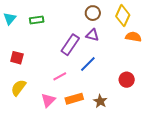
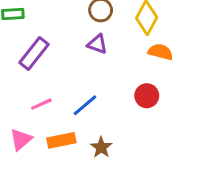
purple rectangle: (70, 45) -> (34, 53), moved
blue line: (88, 64) -> (85, 105), moved
red circle: (127, 80) -> (147, 96), moved

